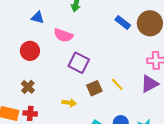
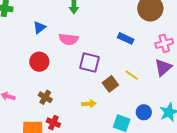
blue triangle: (38, 18) -> (39, 28), turned -40
blue rectangle: (123, 22) -> (126, 38), moved
red cross: (30, 113) -> (53, 123), turned 32

